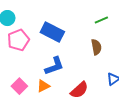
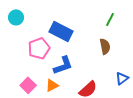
green line: (101, 20) -> (110, 19), turned -40
pink pentagon: (18, 40) -> (39, 48), moved

